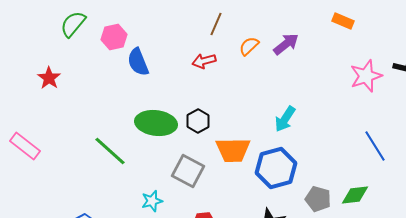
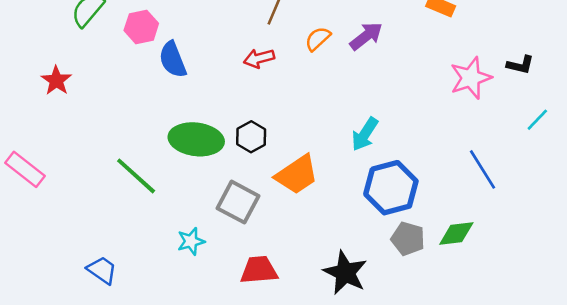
orange trapezoid: (233, 150) -> (297, 175), turned -33
blue hexagon: (276, 168) -> (391, 188), moved

